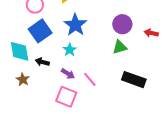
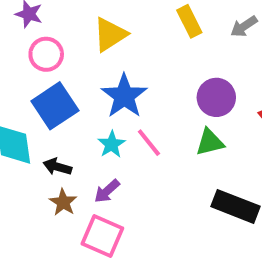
purple arrow: (68, 74) -> (107, 191), turned 104
brown star: (23, 79) -> (63, 202), moved
pink line: (90, 79) -> (149, 143), moved

